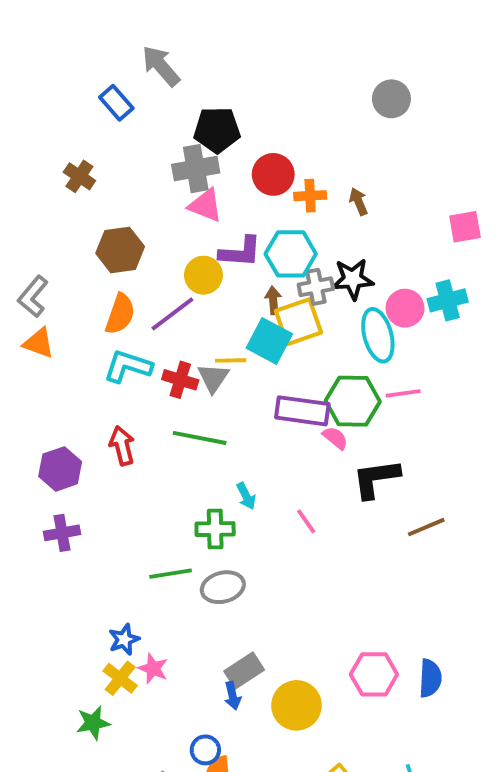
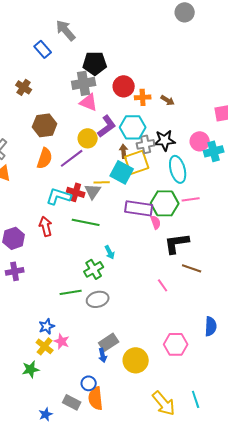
gray circle: (391, 99) -> (185, 12), moved
brown arrow: (358, 202) -> (168, 100), turned 144
purple L-shape: (240, 252) -> (107, 126), turned -40
pink circle: (405, 308) -> (200, 141), moved
cyan L-shape: (128, 366) -> (59, 196), moved
pink semicircle: (335, 438) -> (156, 222), turned 32
pink line: (306, 521) -> (163, 285), moved
brown line: (426, 527) -> (192, 268), moved, turned 42
green cross: (215, 529) -> (94, 269), turned -30
blue semicircle: (430, 678) -> (211, 326), moved

